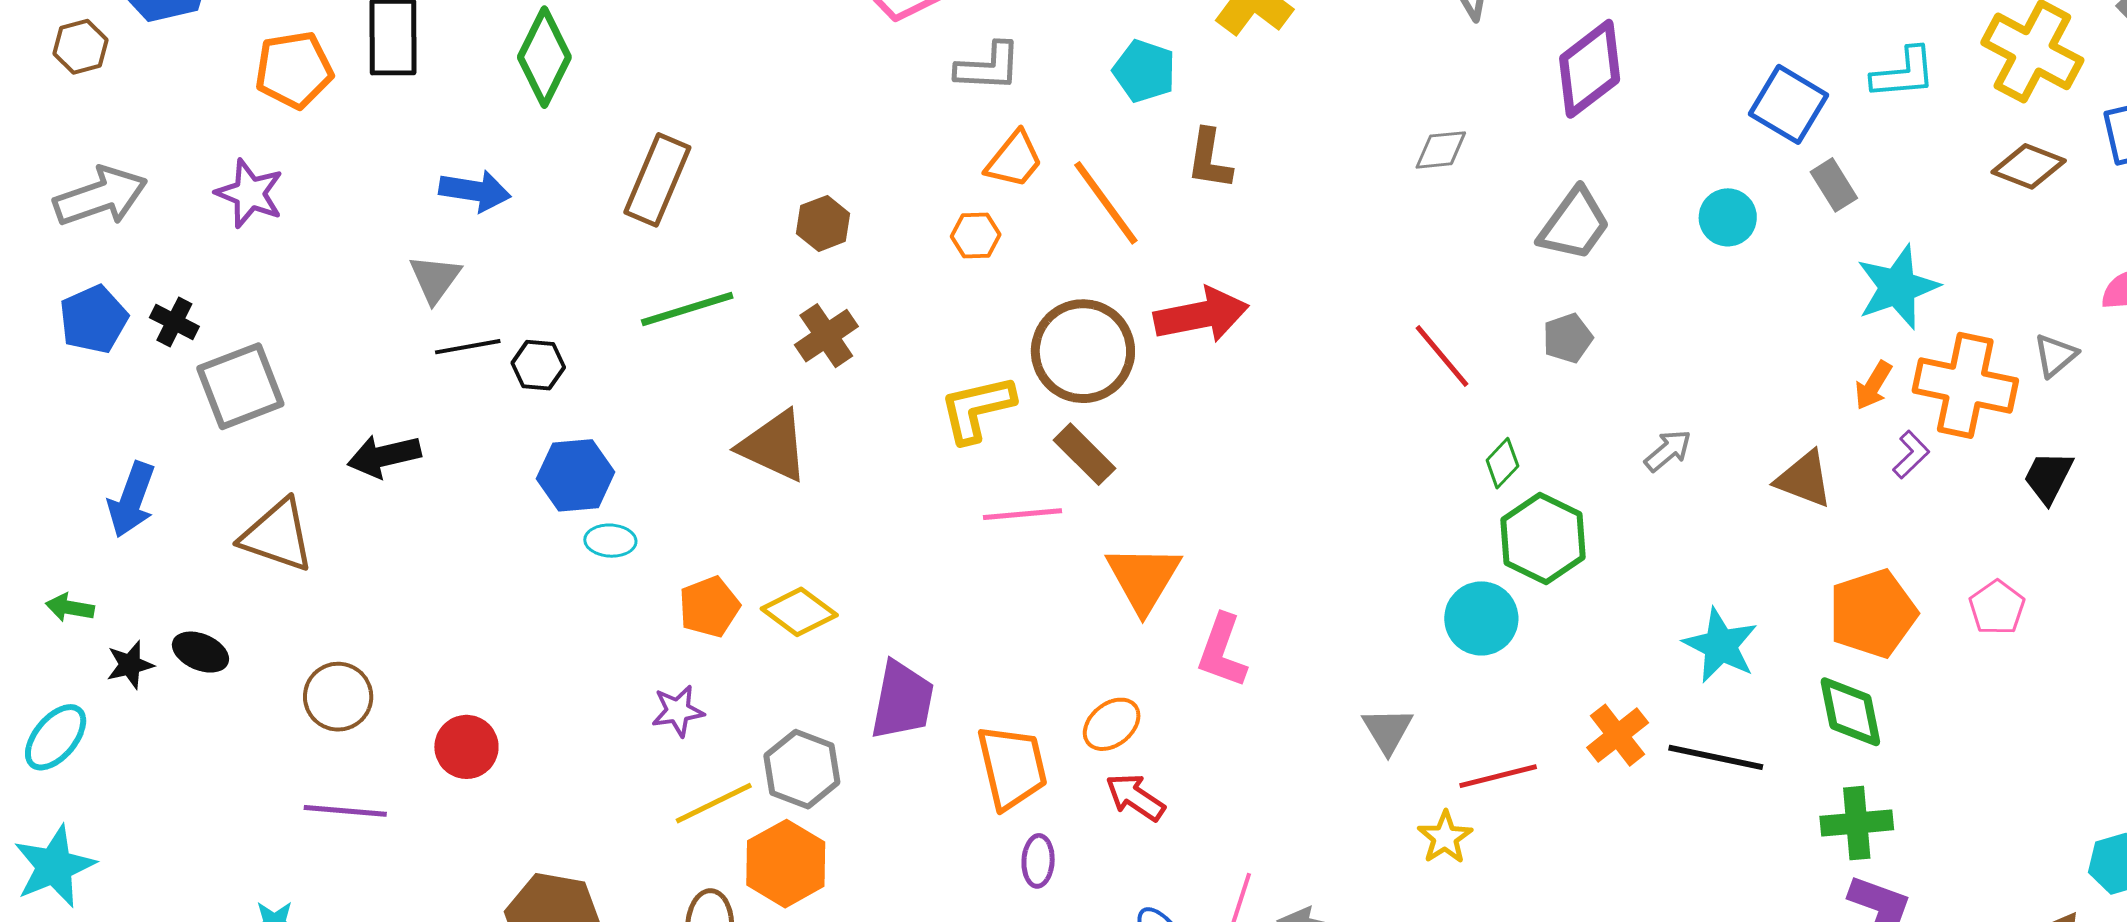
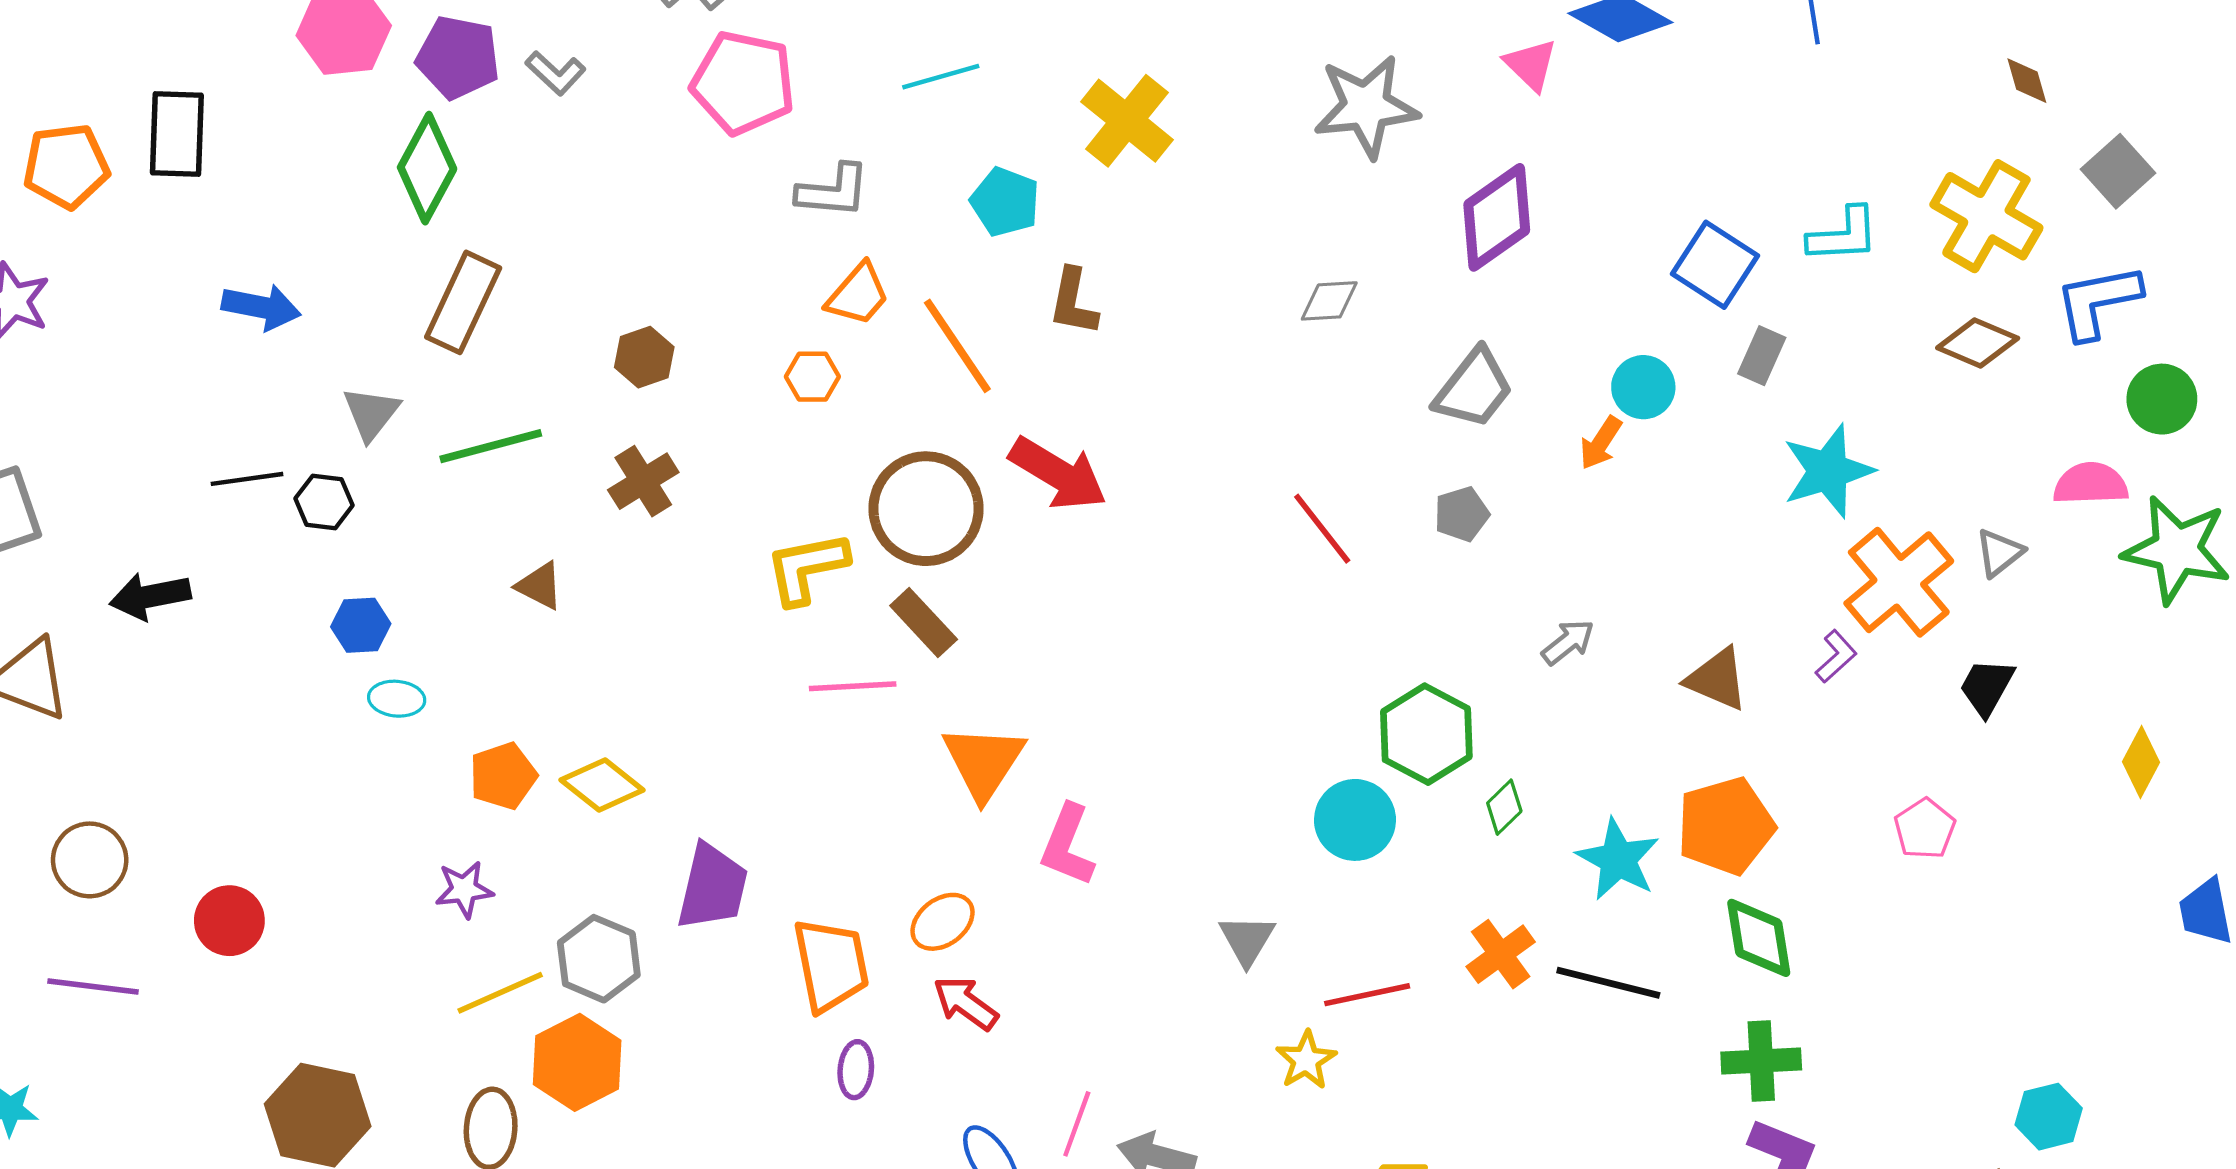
green diamond: (544, 57) -> (427, 168), moved
gray rectangle: (1834, 185) -> (1762, 356), turned 54
gray triangle: (435, 279) -> (371, 413), moved
red arrow: (1201, 315) -> (1058, 474), turned 40
orange arrow: (1873, 385) -> (1601, 443), moved
orange cross: (1965, 385) -> (1899, 582), turned 36
brown triangle: (774, 446) -> (540, 586), moved, size x0.6
green diamond: (1502, 463) -> (1504, 807), moved
blue hexagon: (576, 475) -> (361, 625), size x0.7
orange pentagon: (1873, 613) -> (1726, 826), moved

